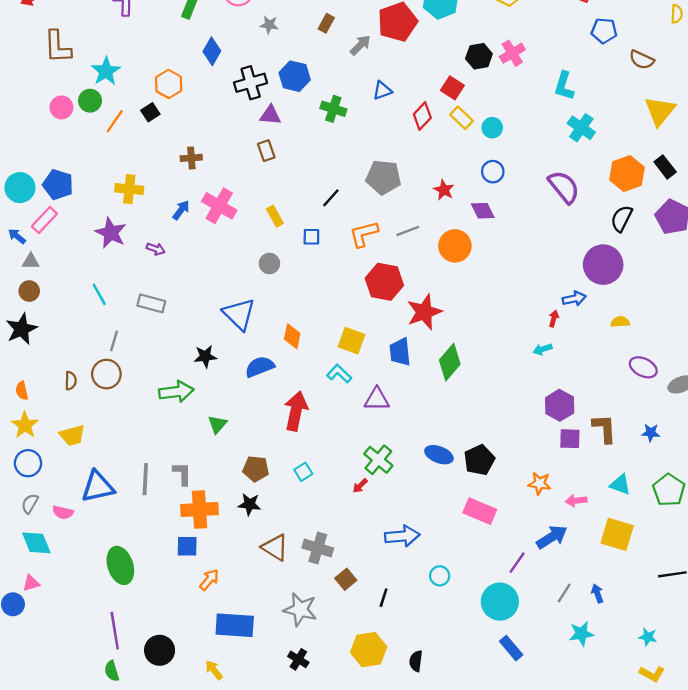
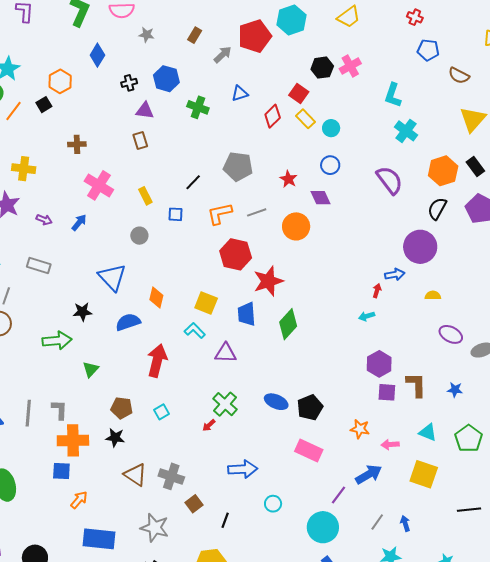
black cross: (251, 83) -> (129, 83), size x0.6
blue arrow: (181, 210) -> (79, 222), moved

